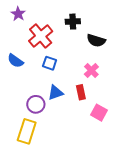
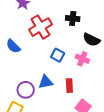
blue square: (50, 63) -> (58, 55), moved
pink cross: (91, 70) -> (82, 59), moved, turned -32

